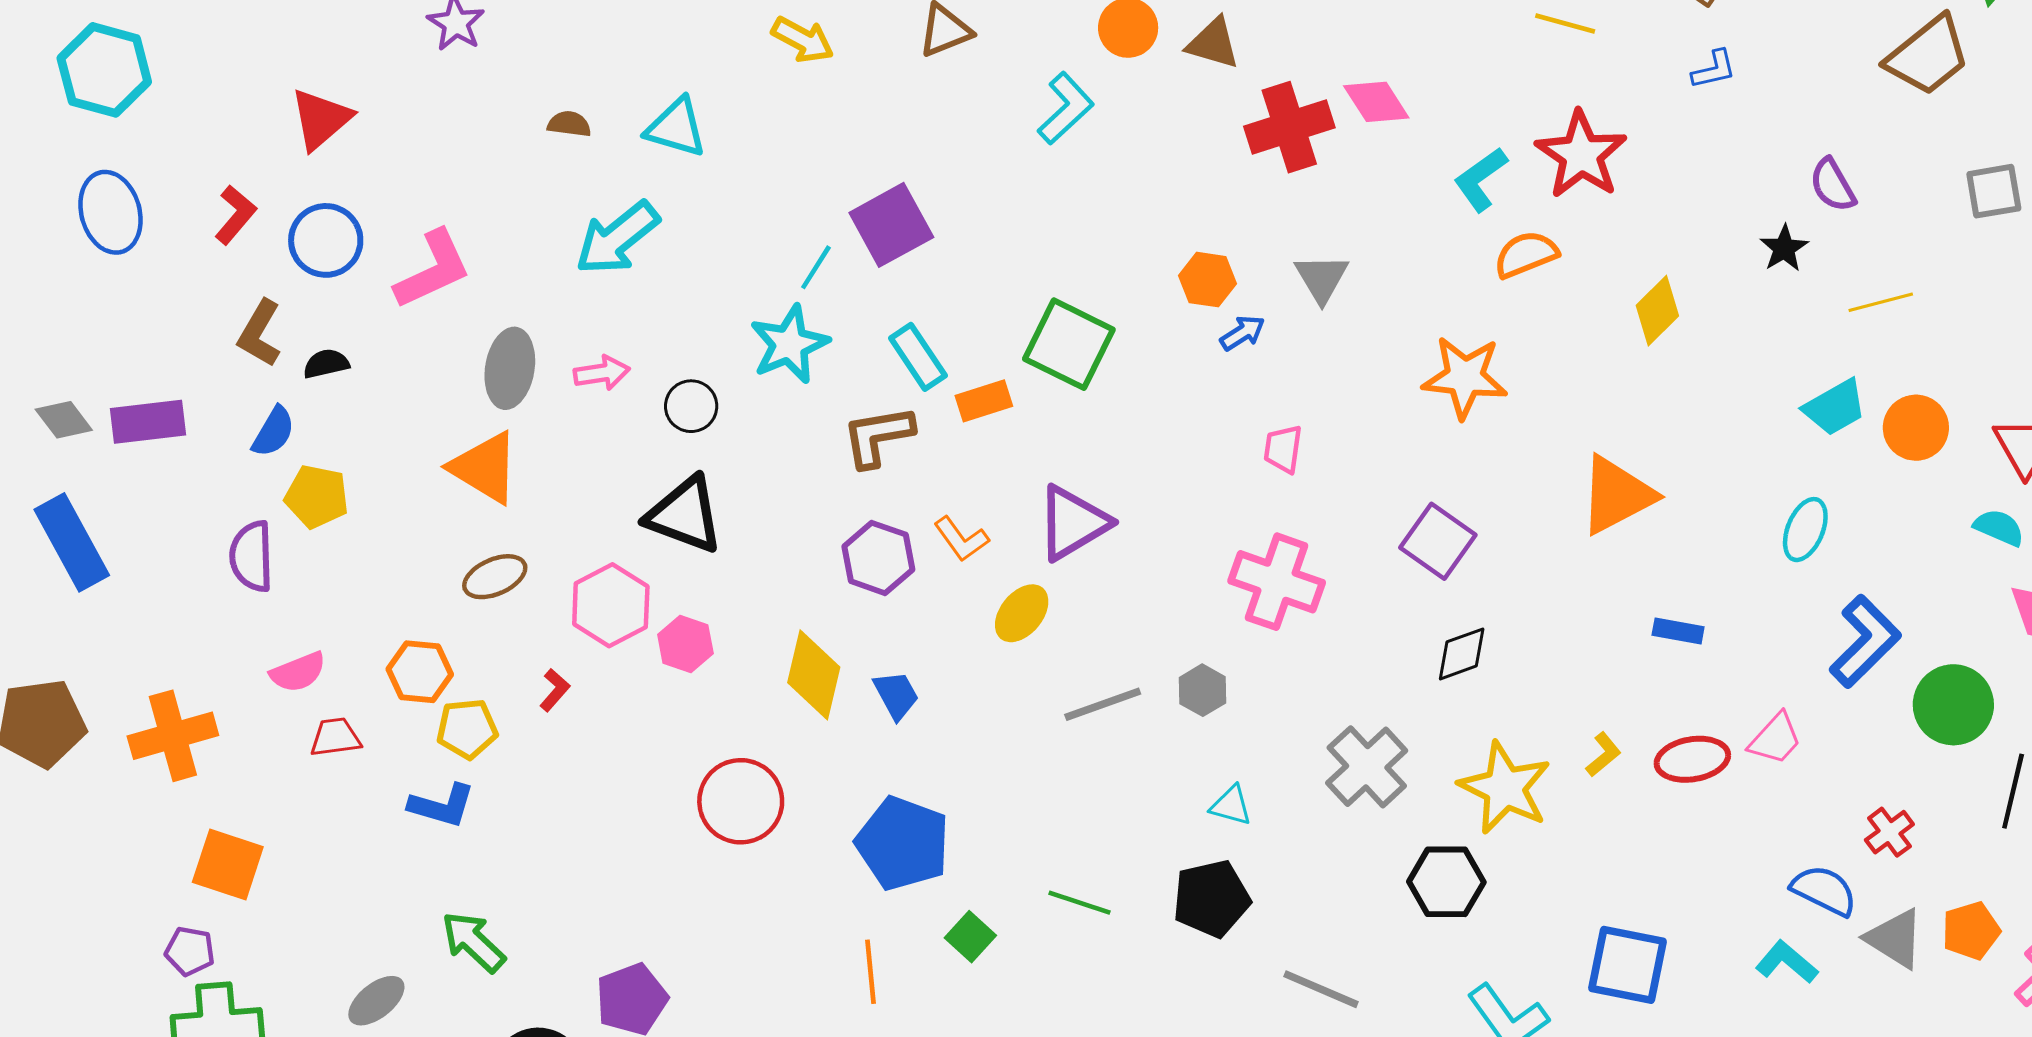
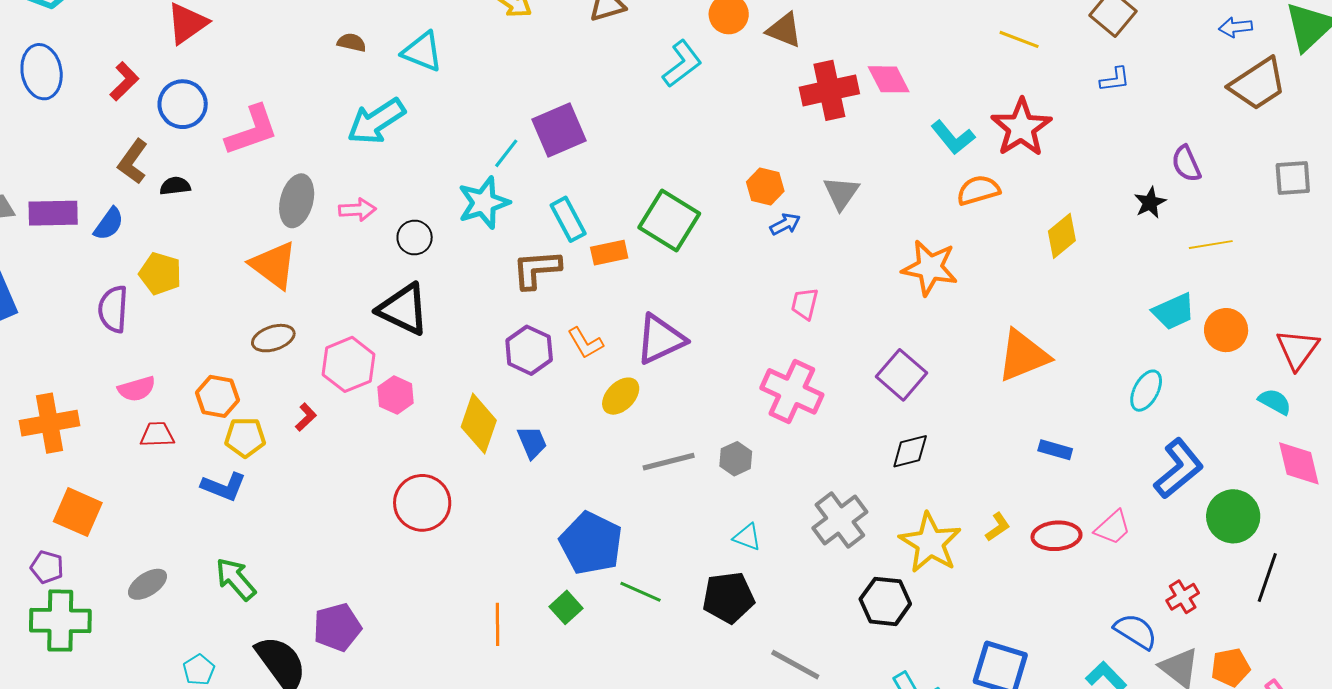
cyan L-shape: (1481, 179) -> (953, 137), turned -99
blue semicircle: (273, 432) -> (109, 224), moved
blue pentagon: (903, 843) -> (591, 543), moved
gray ellipse: (376, 1001) -> (148, 584), moved

